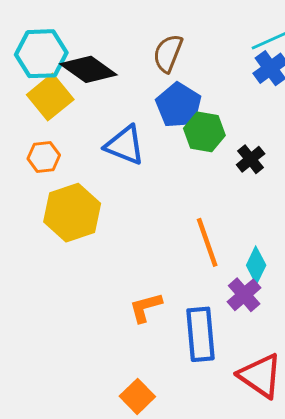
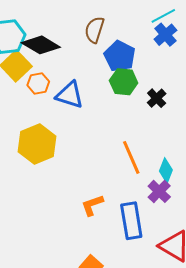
blue pentagon: (179, 105) -> (120, 56), moved
orange hexagon: (44, 157) -> (38, 83), moved

